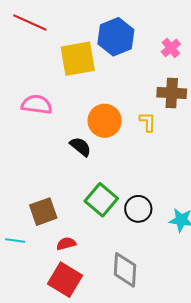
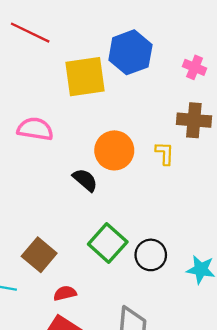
pink cross: (171, 48) -> (195, 67), turned -30
brown square: (43, 212) -> (39, 255), turned -32

